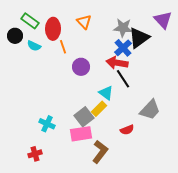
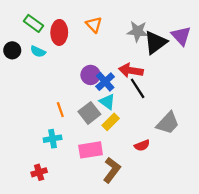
purple triangle: (163, 20) -> (181, 36), moved
black circle: (15, 36) -> (12, 50), moved
orange line: (63, 47) -> (60, 110), moved
blue cross: (123, 48) -> (105, 82), moved
cyan triangle: (106, 93) -> (107, 102), moved
gray square: (84, 117) -> (89, 113), moved
cyan cross: (47, 124) -> (53, 139), turned -35

